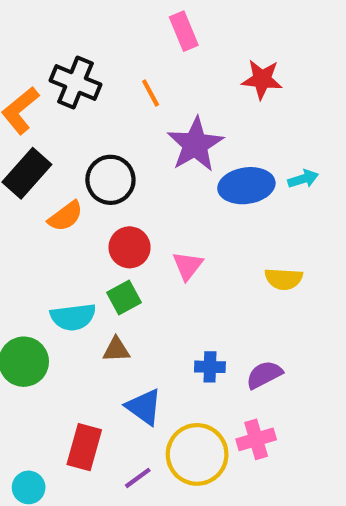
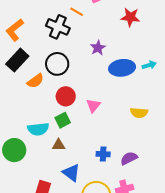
black cross: (76, 82) -> (58, 27), moved
orange line: (151, 93) -> (77, 12), moved, turned -32
purple star: (195, 144) -> (98, 48), size x0.6

